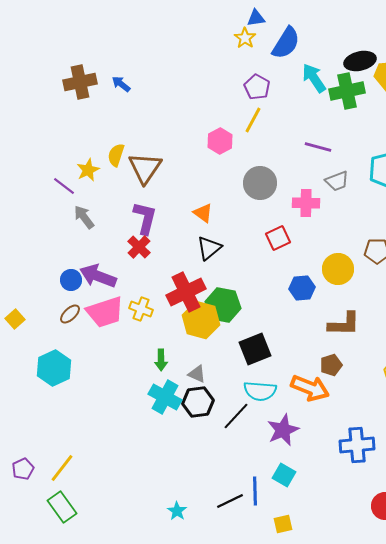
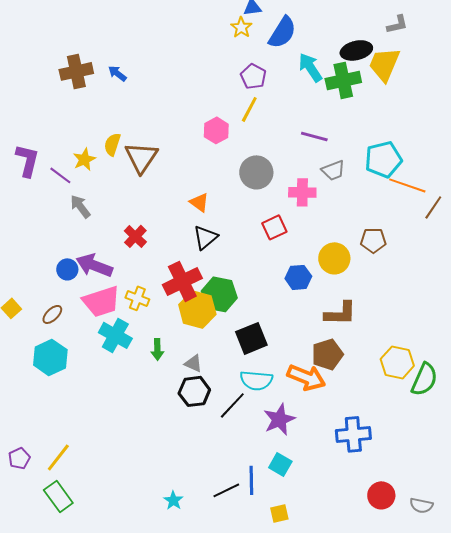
purple L-shape: (145, 218) -> (27, 160), moved
brown ellipse: (70, 314) -> (52, 314), moved
brown pentagon: (331, 365) -> (327, 354), size x1.4
cyan cross: (165, 397) -> (115, 335), moved

